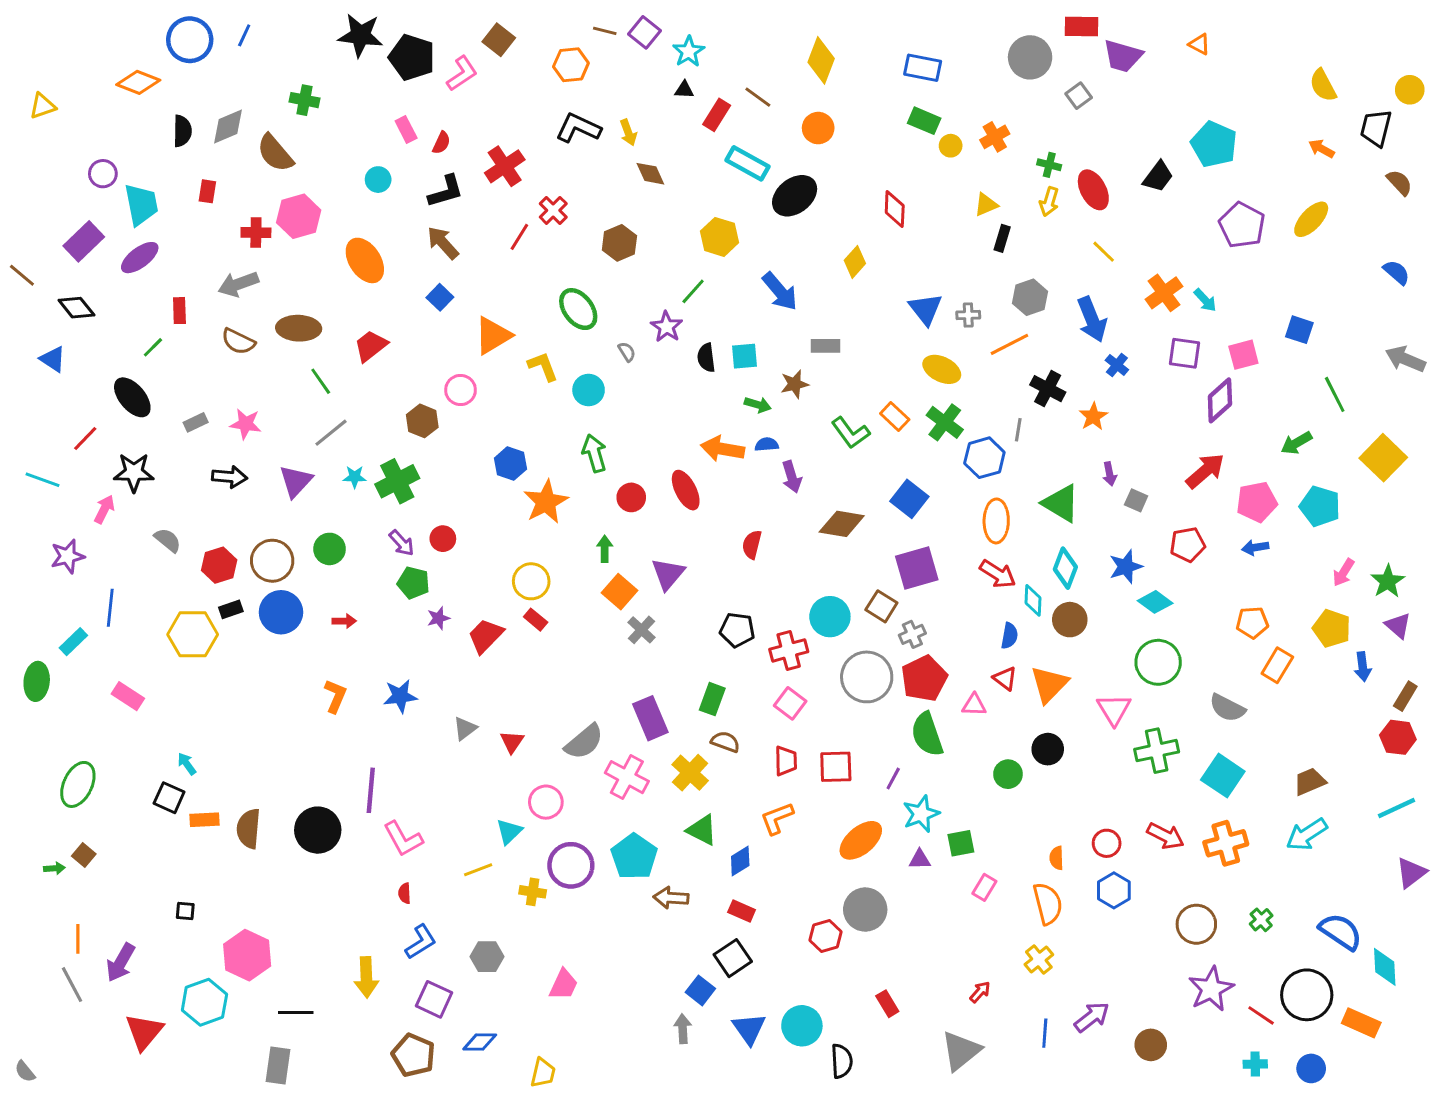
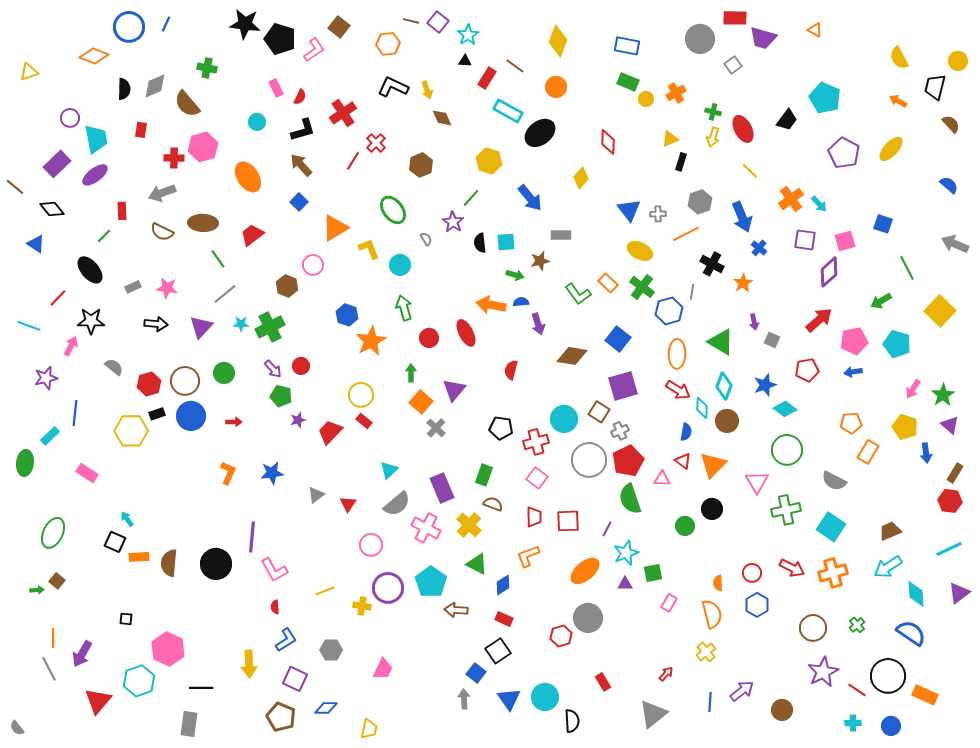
cyan triangle: (509, 832) -> (389, 470), moved
cyan diamond: (1385, 967) -> (916, 594), moved

